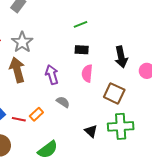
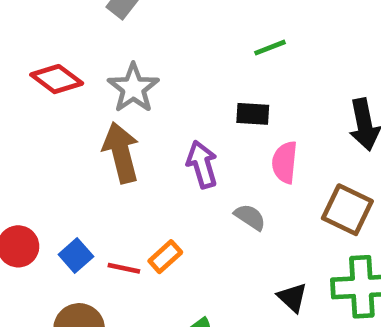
black rectangle: (82, 50) -> (253, 114), moved
gray semicircle: (63, 102) -> (250, 217), moved

